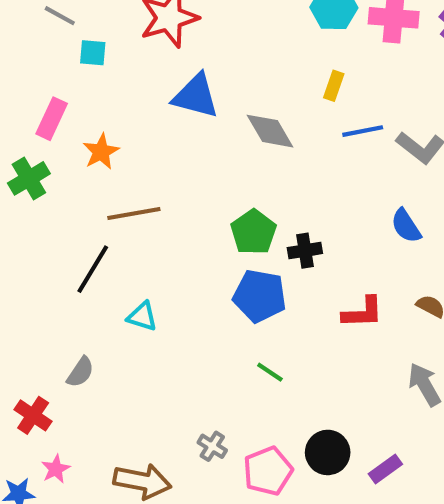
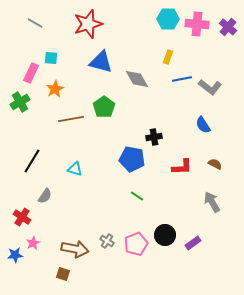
cyan square: (93, 53) -> (51, 58), moved
green pentagon: (253, 232) -> (104, 107), moved
black line: (93, 269) -> (32, 161), moved
gray cross: (212, 446) -> (107, 241), moved

